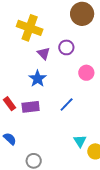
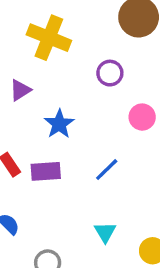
purple triangle: (44, 53) -> (20, 90), moved, turned 40
cyan triangle: (80, 141) -> (105, 232), moved

